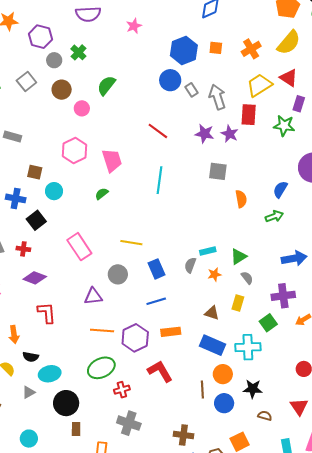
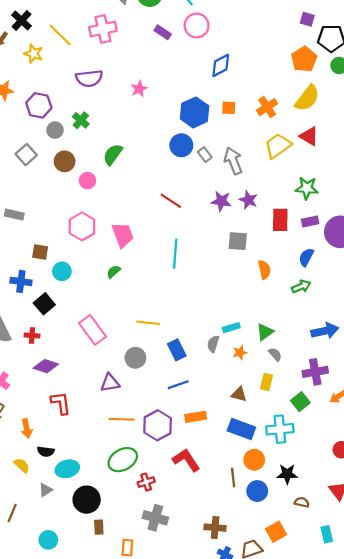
purple rectangle: (299, 104) -> (310, 221), moved, turned 63
red rectangle: (249, 115) -> (280, 220), moved

